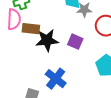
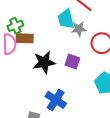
brown rectangle: (31, 29) -> (25, 38), moved

